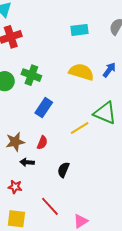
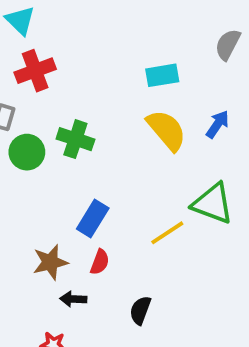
cyan rectangle: (80, 30) -> (162, 75), moved
yellow semicircle: (81, 72) -> (167, 130), turned 35
blue rectangle: (44, 108) -> (93, 219), moved

